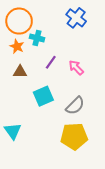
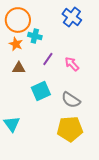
gray semicircle: (75, 106) -> (71, 100), turned 78

